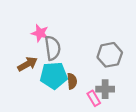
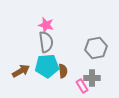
pink star: (40, 33) -> (46, 25), moved
brown arrow: (27, 64) -> (21, 71), moved

